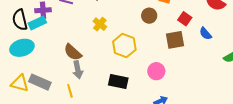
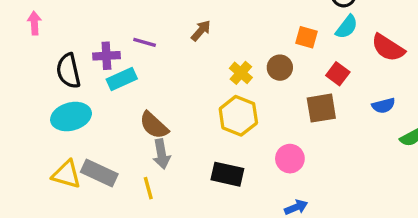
cyan rectangle: (37, 23) -> (122, 79), moved
yellow cross: (100, 24) -> (241, 73), moved
blue semicircle: (205, 34) -> (383, 106), moved, turned -64

